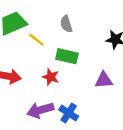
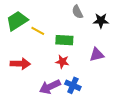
gray semicircle: (66, 24) -> (77, 12), moved
red star: (51, 77) -> (62, 62), moved

